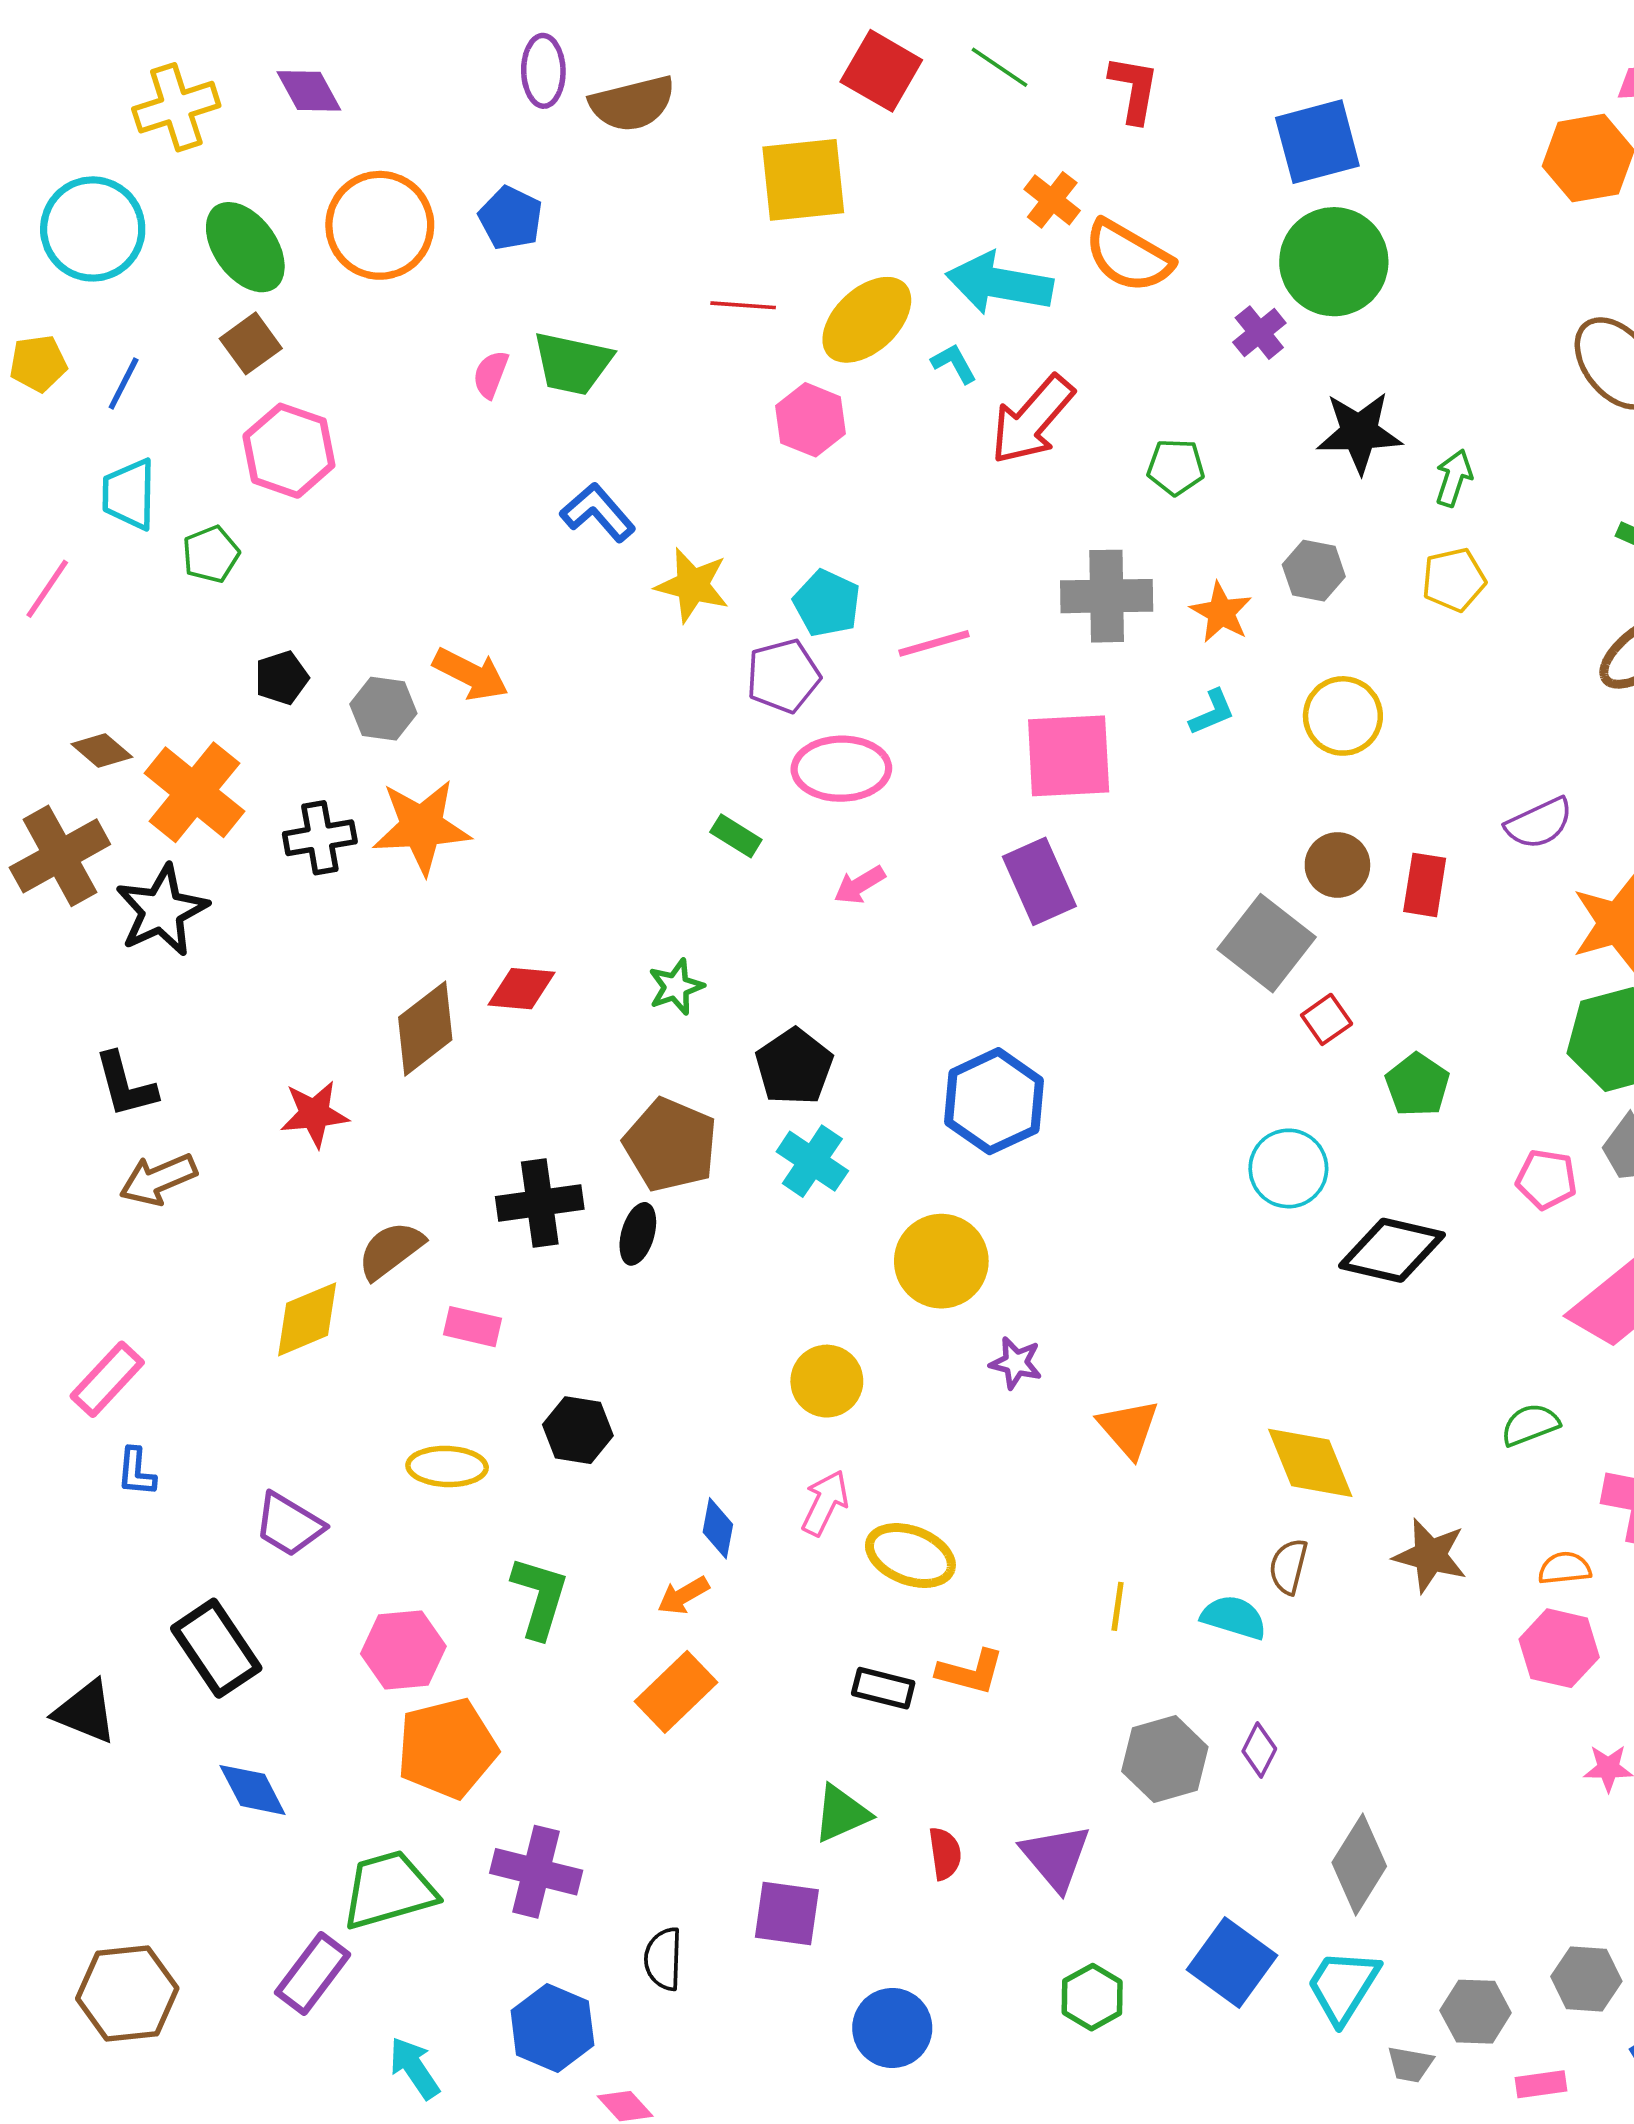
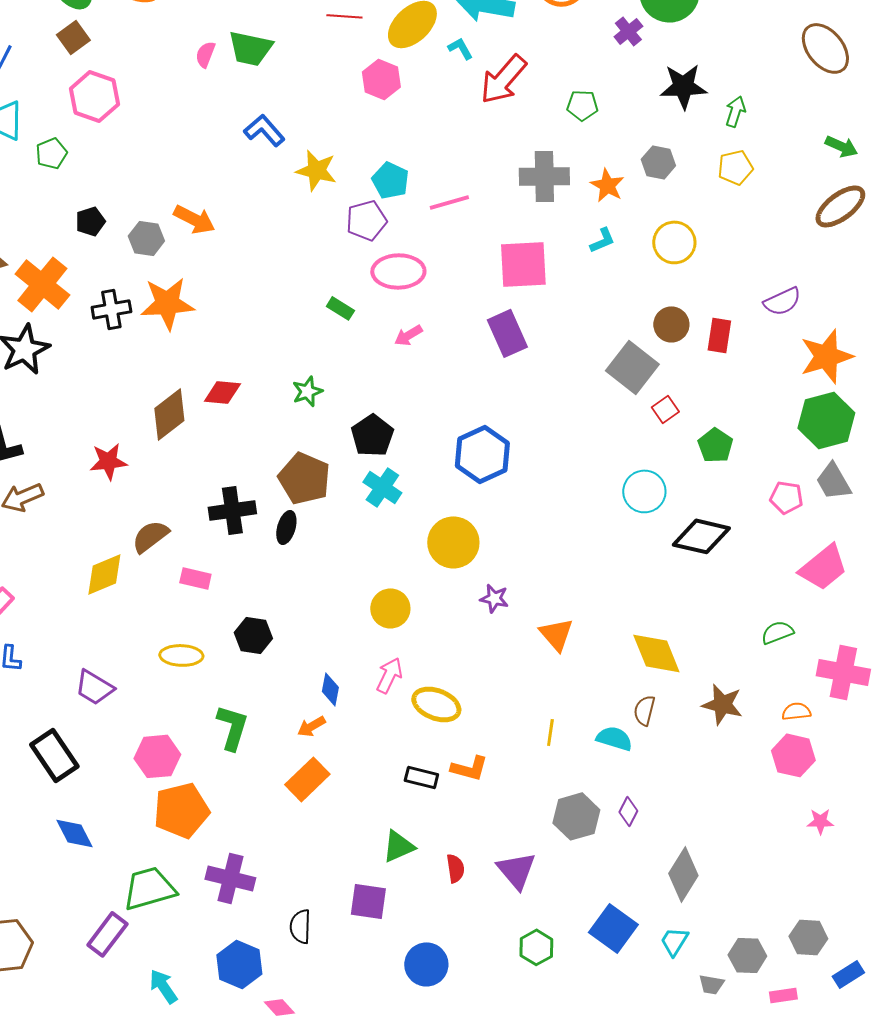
cyan trapezoid: (1343, 1986) -> (674, 941), size x0.7

